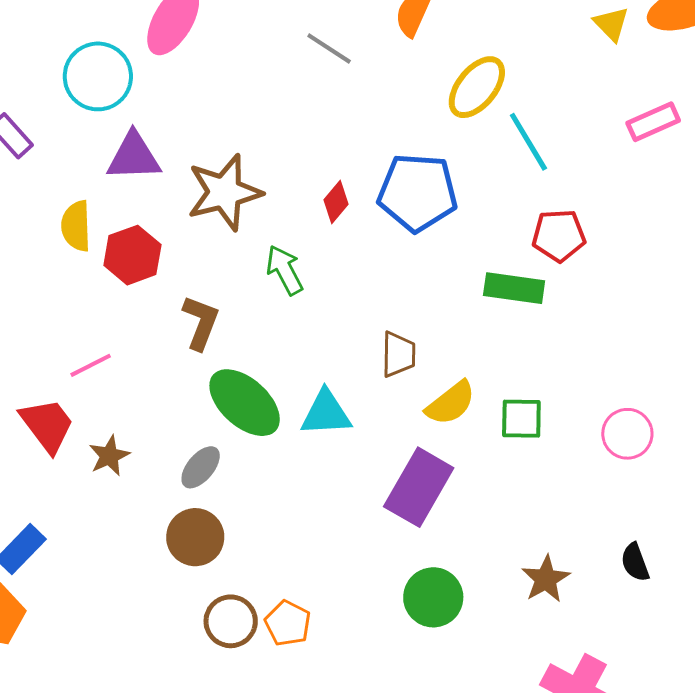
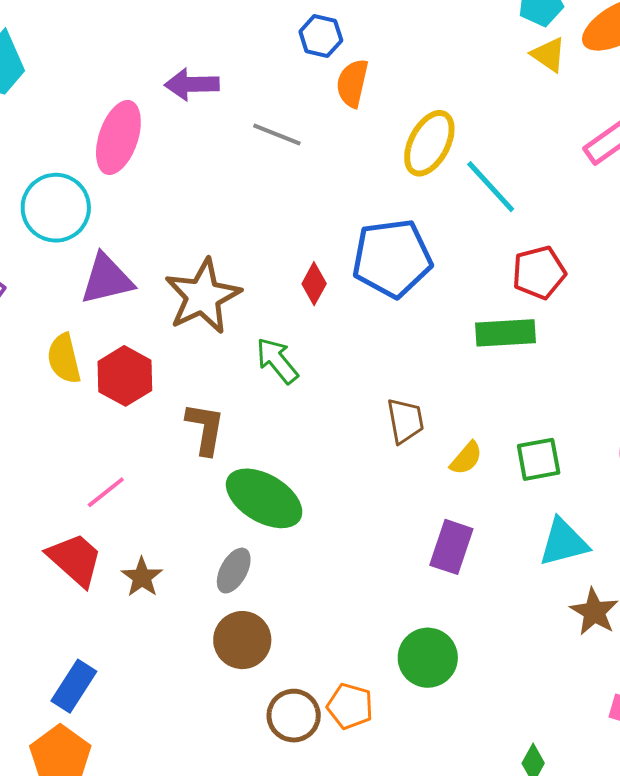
yellow semicircle: (451, 403) -> (466, 458), size x0.7
cyan triangle: (326, 413) -> (564, 542), moved
purple rectangle: (419, 487) -> (451, 547), size x0.7
green circle: (433, 597) -> (428, 658), moved

